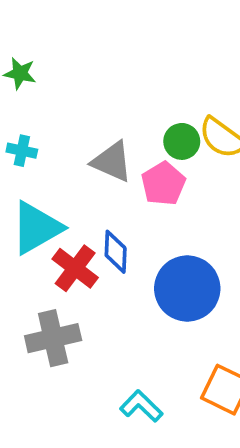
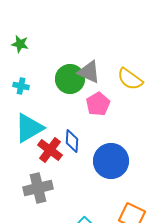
green circle: (182, 141) -> (70, 79), moved, size x1.5
gray triangle: (112, 162) -> (89, 72), moved

